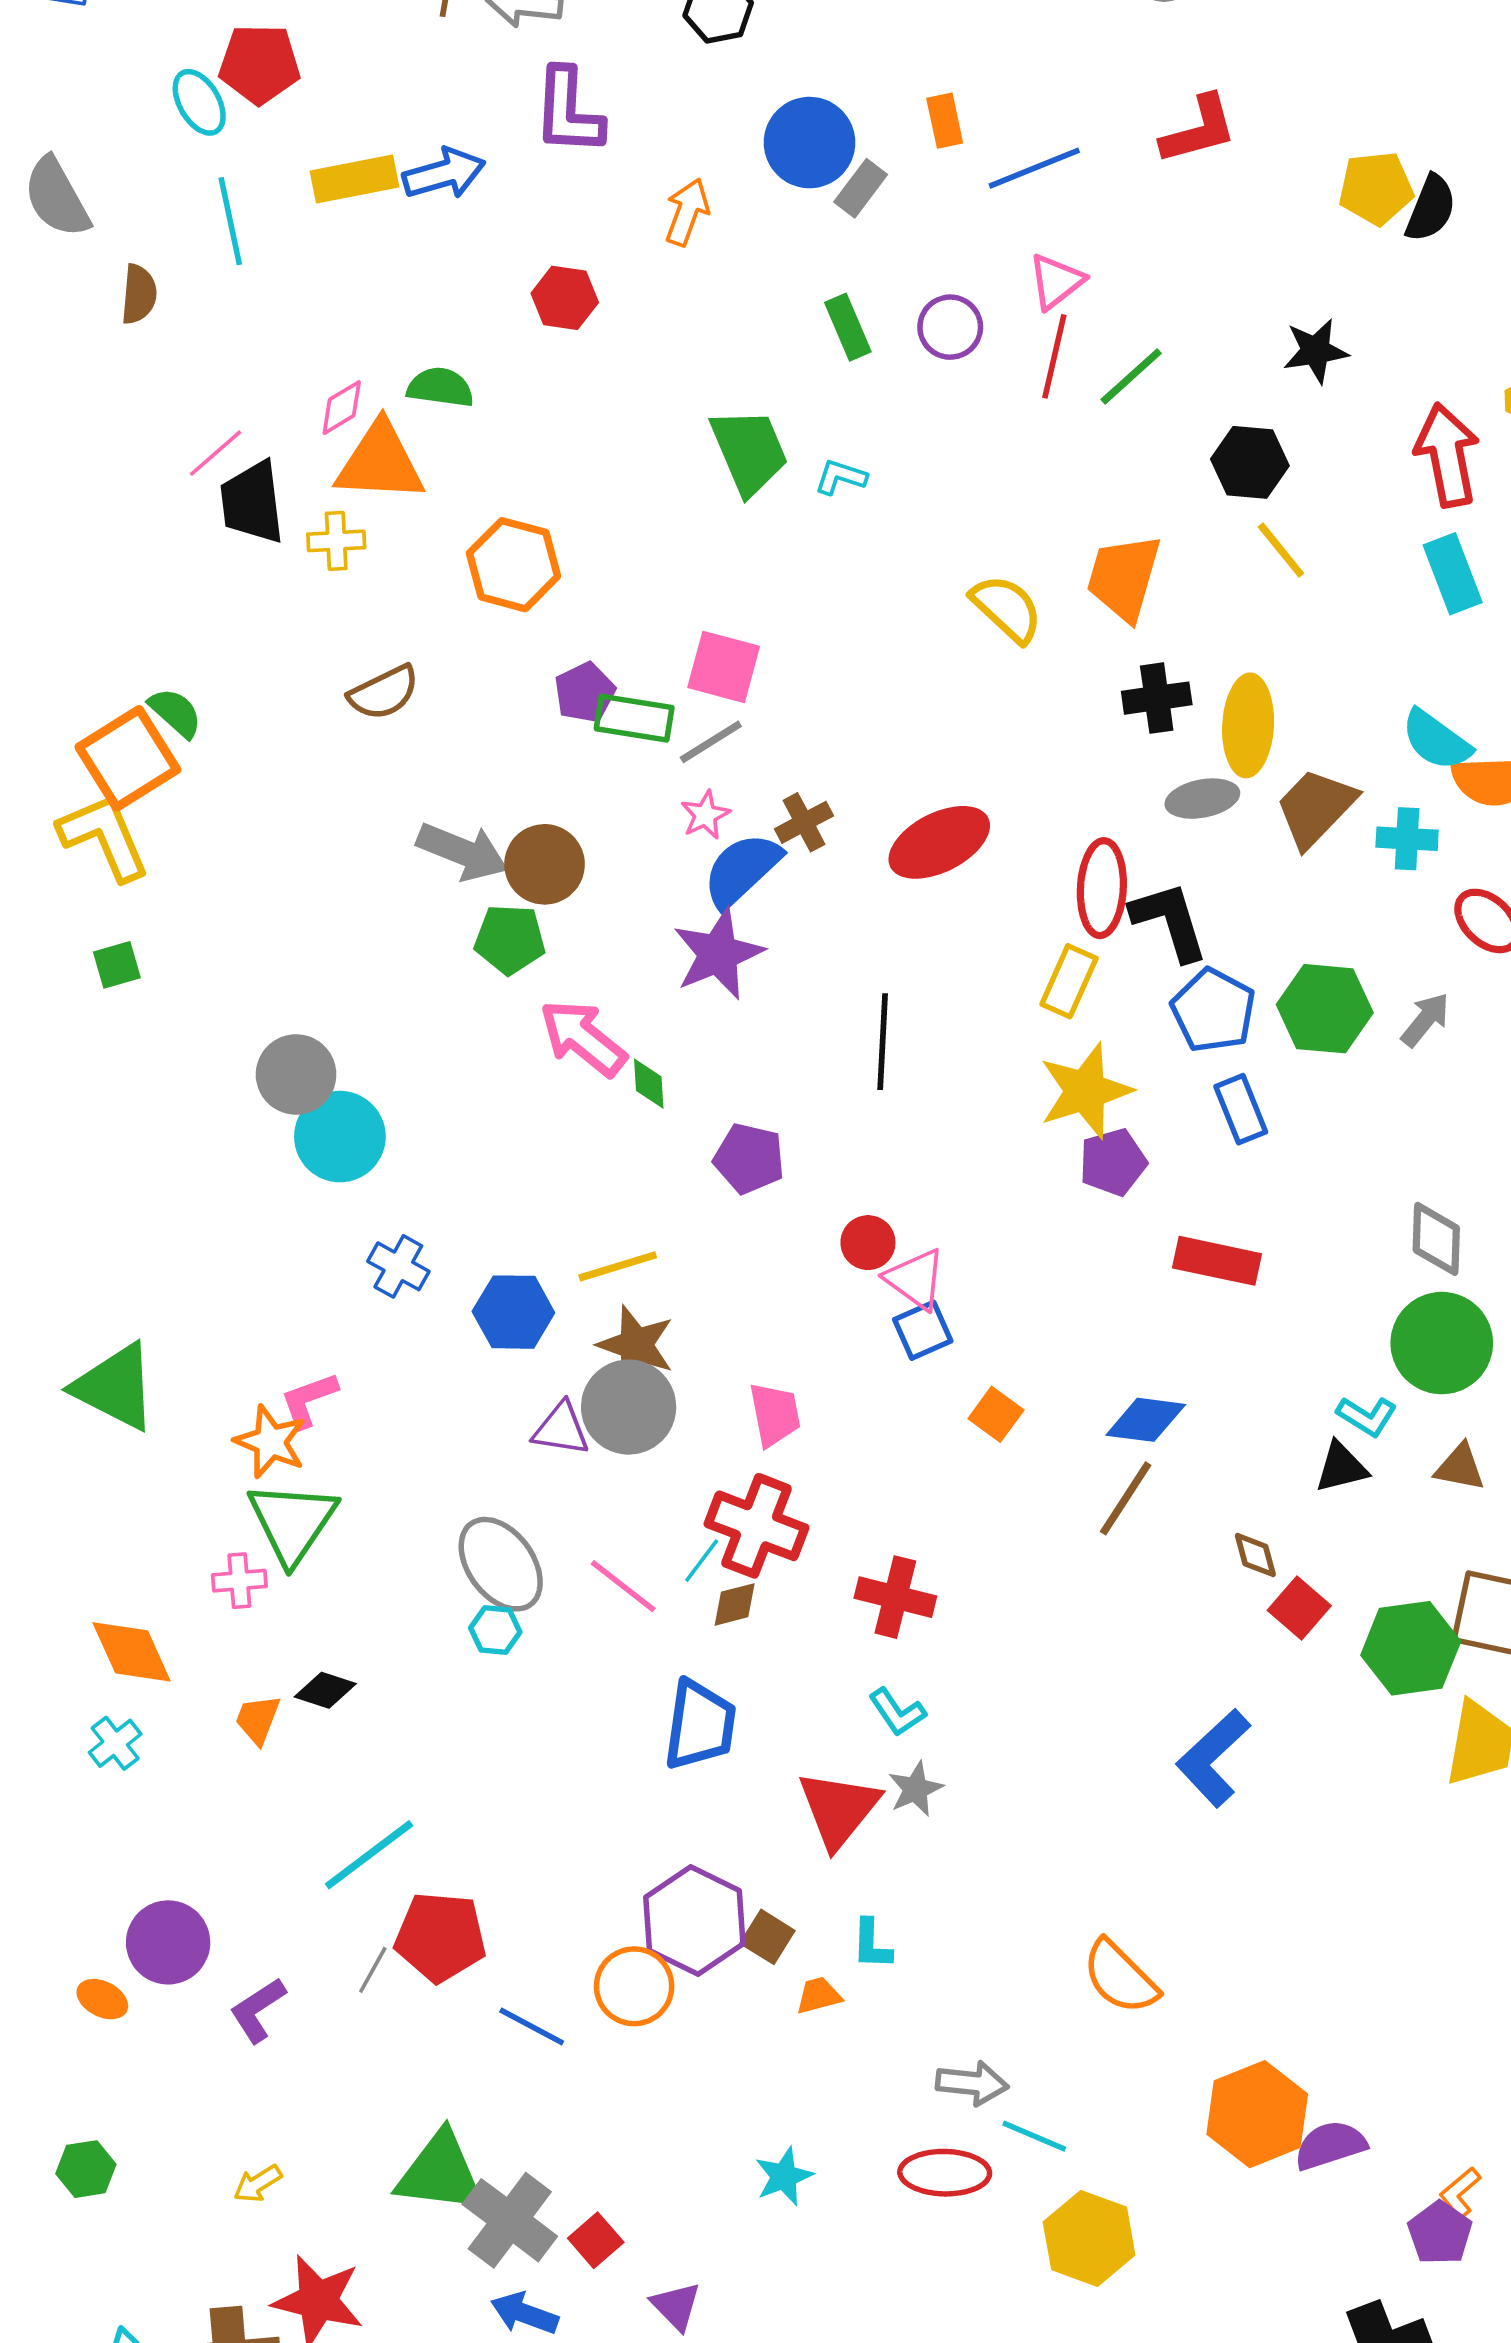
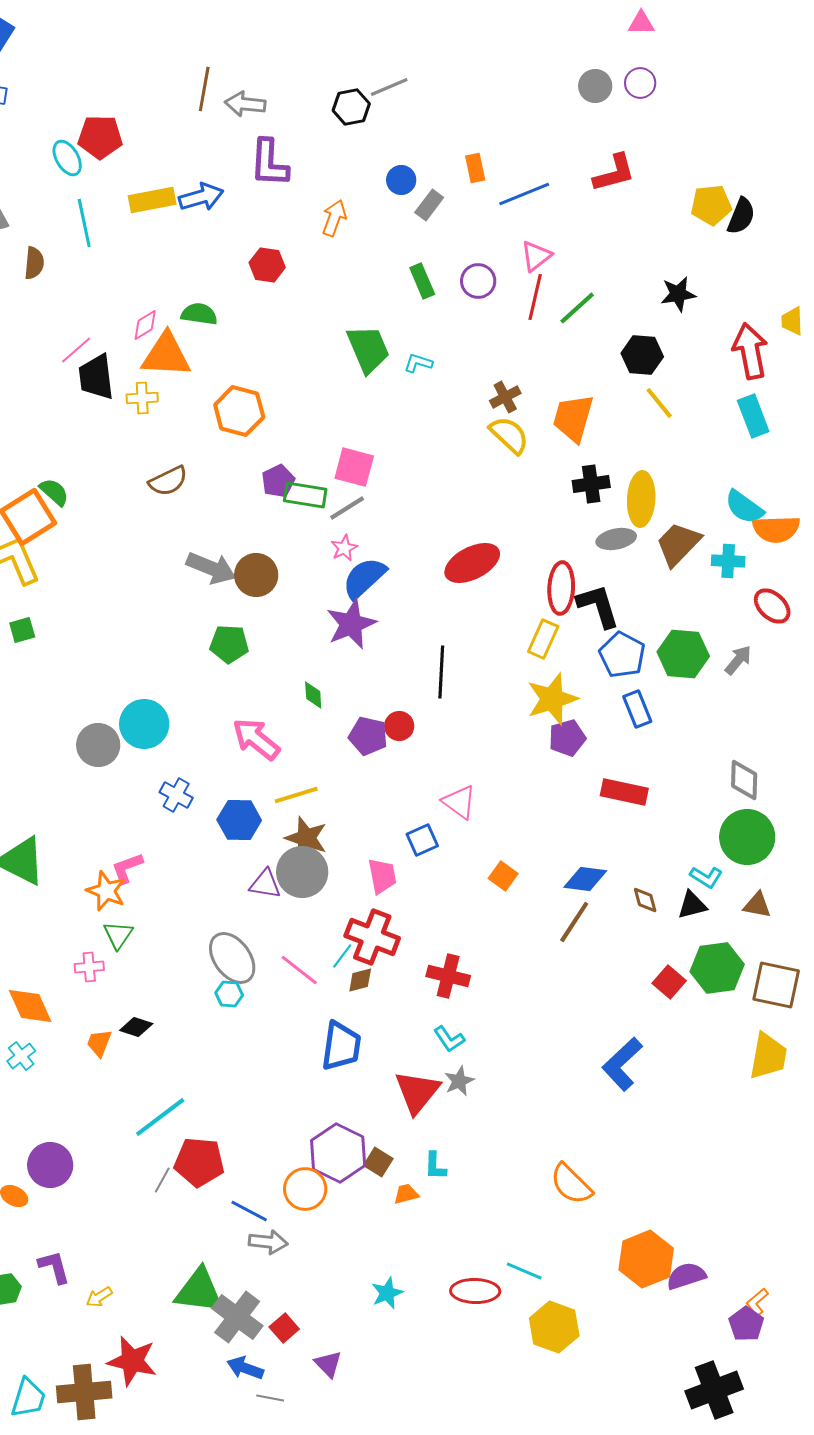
blue circle: (809, 143) -> (401, 180), size x0.6
brown cross: (804, 822) -> (505, 397), moved
green pentagon: (510, 939) -> (229, 644), moved
pink arrow: (583, 1038) -> (256, 739), moved
gray circle: (296, 1074) -> (98, 745), moved
red circle: (868, 1243) -> (399, 726), moved
blue square: (923, 1330) -> (422, 840), moved
green triangle: (292, 1522) -> (118, 935), size x0.6
brown diamond: (1255, 1555) -> (645, 900), moved
green hexagon: (1411, 1648) -> (717, 968), moved
purple L-shape: (258, 2010) -> (54, 1267), moved, turned 108
gray arrow: (972, 2083) -> (268, 1242), moved

